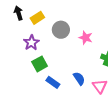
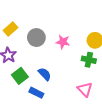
blue semicircle: (79, 78) -> (45, 74), moved

